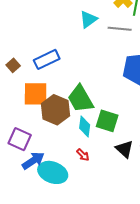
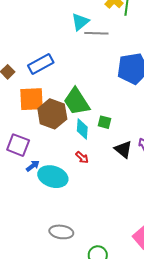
gray line: (120, 29) -> (96, 33), moved
green square: (107, 121) -> (104, 122), size x0.6
blue arrow: (33, 161) -> (33, 166), size x0.6

